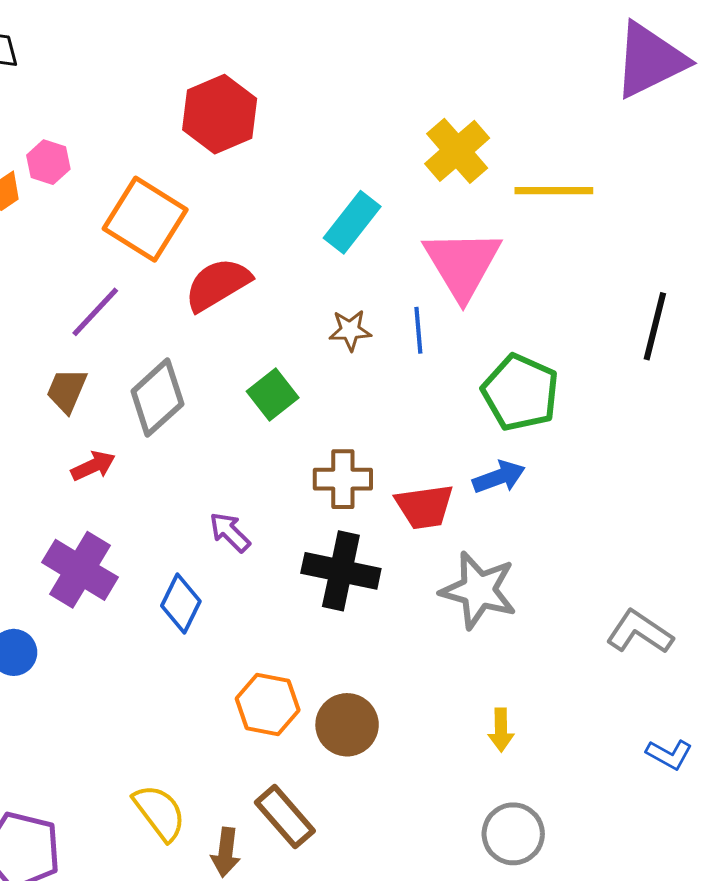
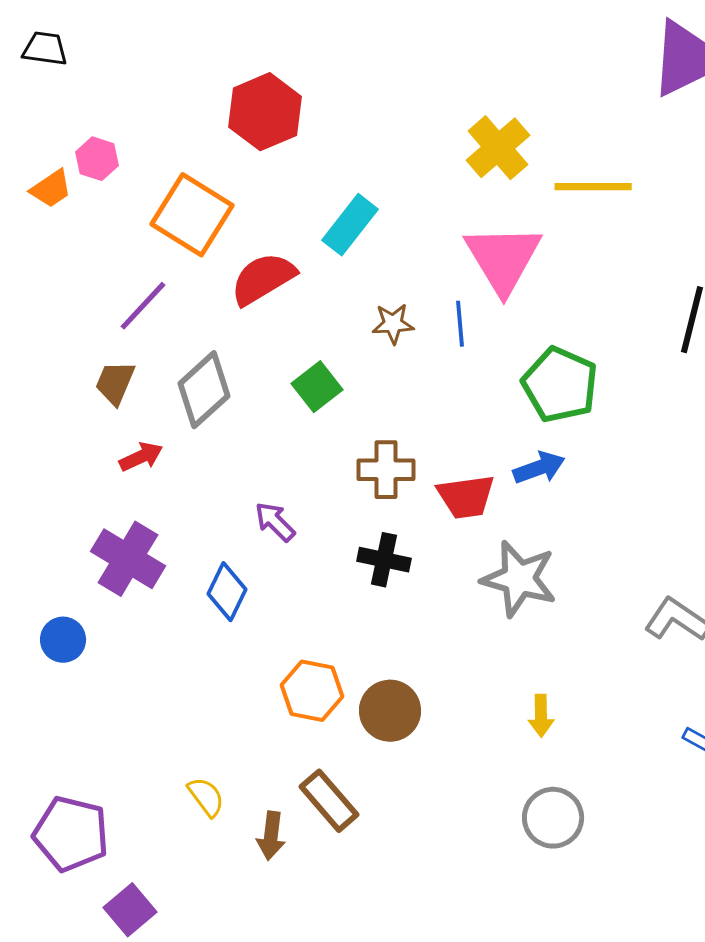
cyan rectangle: (352, 222) -> (350, 225), moved
black cross: (341, 571) -> (384, 560), size x0.7
yellow semicircle: (159, 812) -> (206, 797), size x0.7

